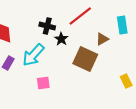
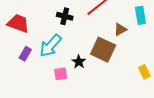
black star: (61, 39) -> (79, 62), moved

